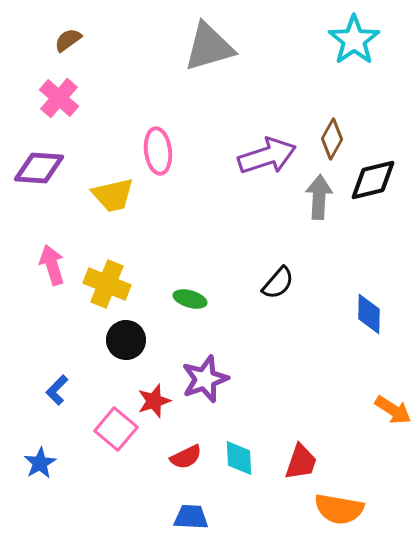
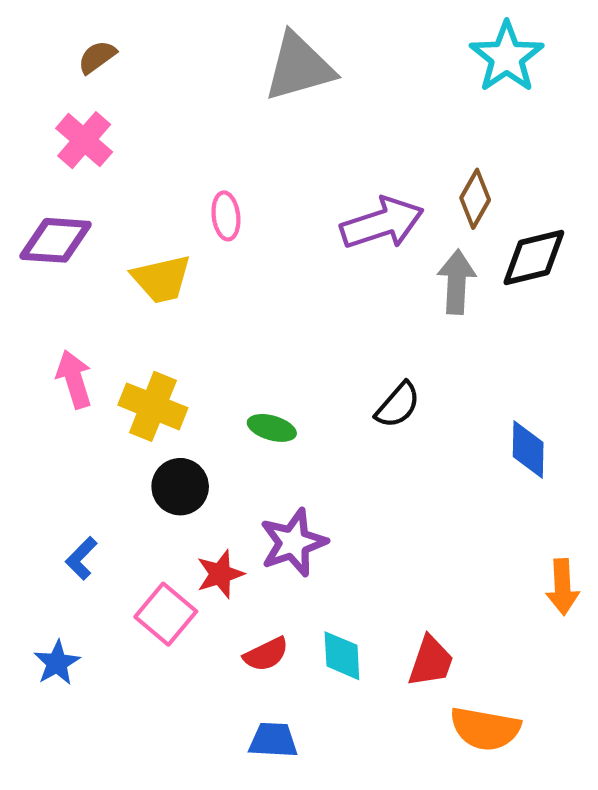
pink ellipse: (158, 151) -> (226, 216), size x0.7
orange arrow: (393, 410) -> (563, 587), turned 54

